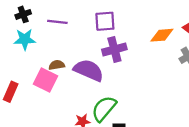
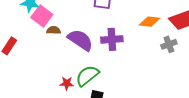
purple cross: (114, 49) -> (112, 39), moved
pink square: (46, 80) -> (42, 16), moved

